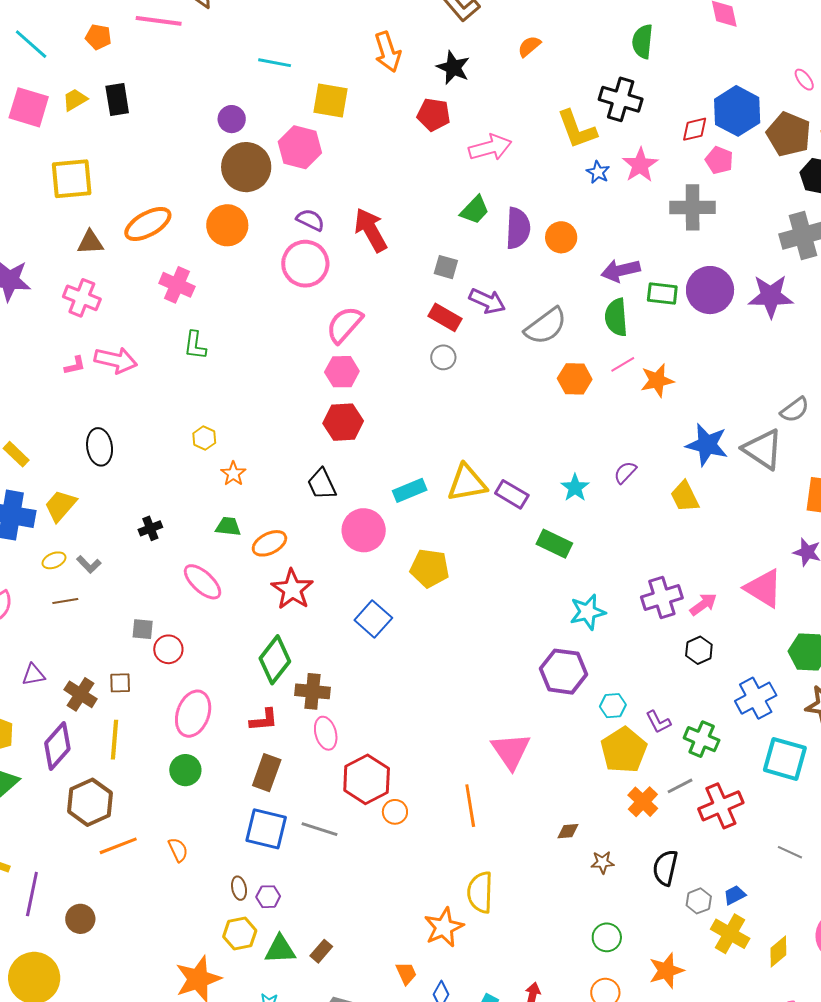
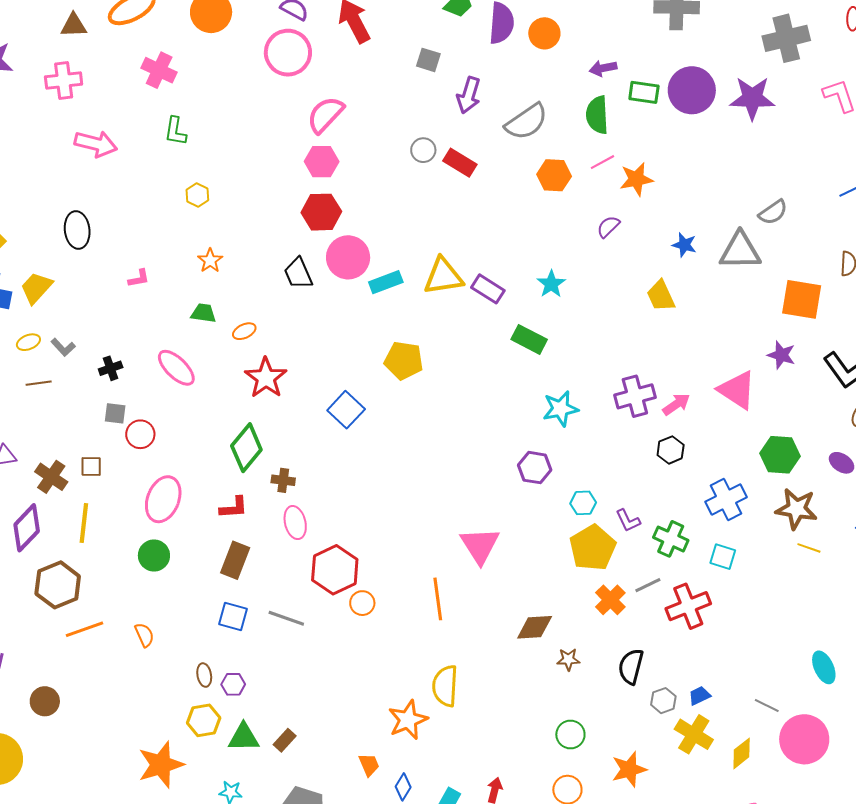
purple arrow: (621, 270) -> (603, 68), size x0.7
pink cross: (82, 298) -> (64, 80), turned -30
purple arrow: (487, 301) -> (469, 95), turned 81
red rectangle: (445, 317) -> (460, 163), moved
pink L-shape: (75, 365) -> (139, 278), moved
yellow hexagon: (204, 438) -> (197, 195), moved
blue star: (707, 445) -> (684, 245), size x0.6
gray triangle: (763, 449) -> (740, 251), turned -36
purple semicircle: (625, 472) -> (608, 227), moved
black cross: (150, 528) -> (111, 368), moved
pink circle: (364, 530) -> (348, 257), moved
orange ellipse: (269, 543) -> (244, 331), size x0.7
purple hexagon: (563, 672) -> (535, 468), size x0.7
brown cross: (312, 691) -> (283, 480), size x0.7
cyan square: (785, 759) -> (723, 557), moved, size x0.6
blue square: (266, 829) -> (233, 617), size x0.7
brown diamond: (568, 831) -> (535, 627), size x1.6
gray line: (790, 852) -> (767, 706), moved

